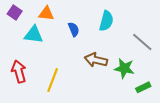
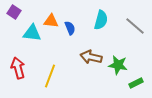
orange triangle: (46, 14) -> (51, 21), moved
gray line: (142, 42) -> (135, 26), moved

